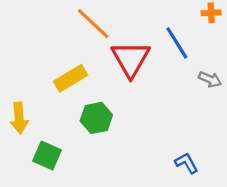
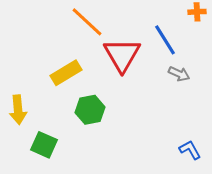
gray arrow: (210, 79) -> (179, 74), moved
blue L-shape: (186, 163) -> (190, 150), moved

